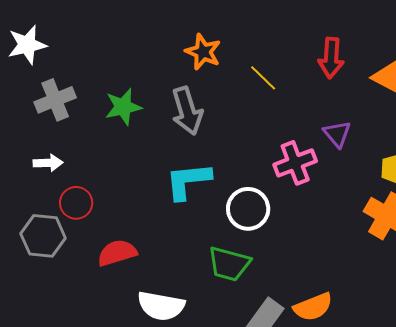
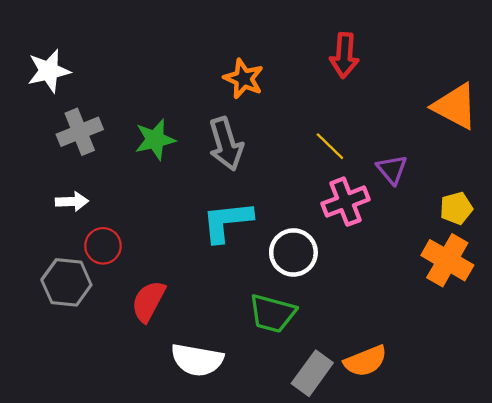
red arrow: (331, 58) -> (344, 55), moved
yellow line: (263, 78) -> (330, 146), moved
red semicircle: (117, 253) -> (148, 301), turned -45

